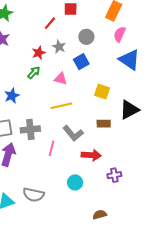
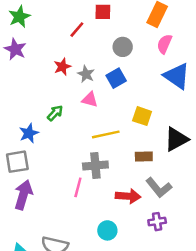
gray star: (59, 47) -> (86, 74), moved
green arrow: (34, 73) -> (55, 113), moved
blue star: (12, 96) -> (29, 133), moved
yellow line: (61, 106) -> (106, 134), moved
gray cross: (30, 129) -> (95, 165), moved
gray L-shape: (73, 133) -> (159, 188), moved

